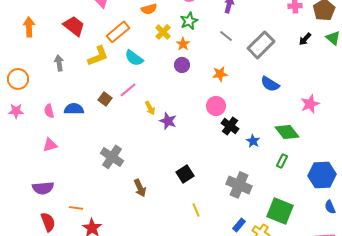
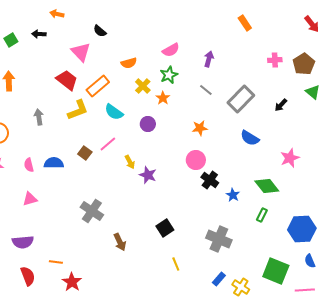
red trapezoid: (74, 26) -> (67, 80), moved
black arrow: (305, 39) -> (281, 105), moved
purple circle: (182, 65) -> (148, 124), moved
green square: (280, 211) -> (276, 271), moved

